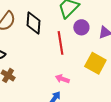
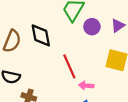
red line: (60, 43) -> (69, 66), moved

